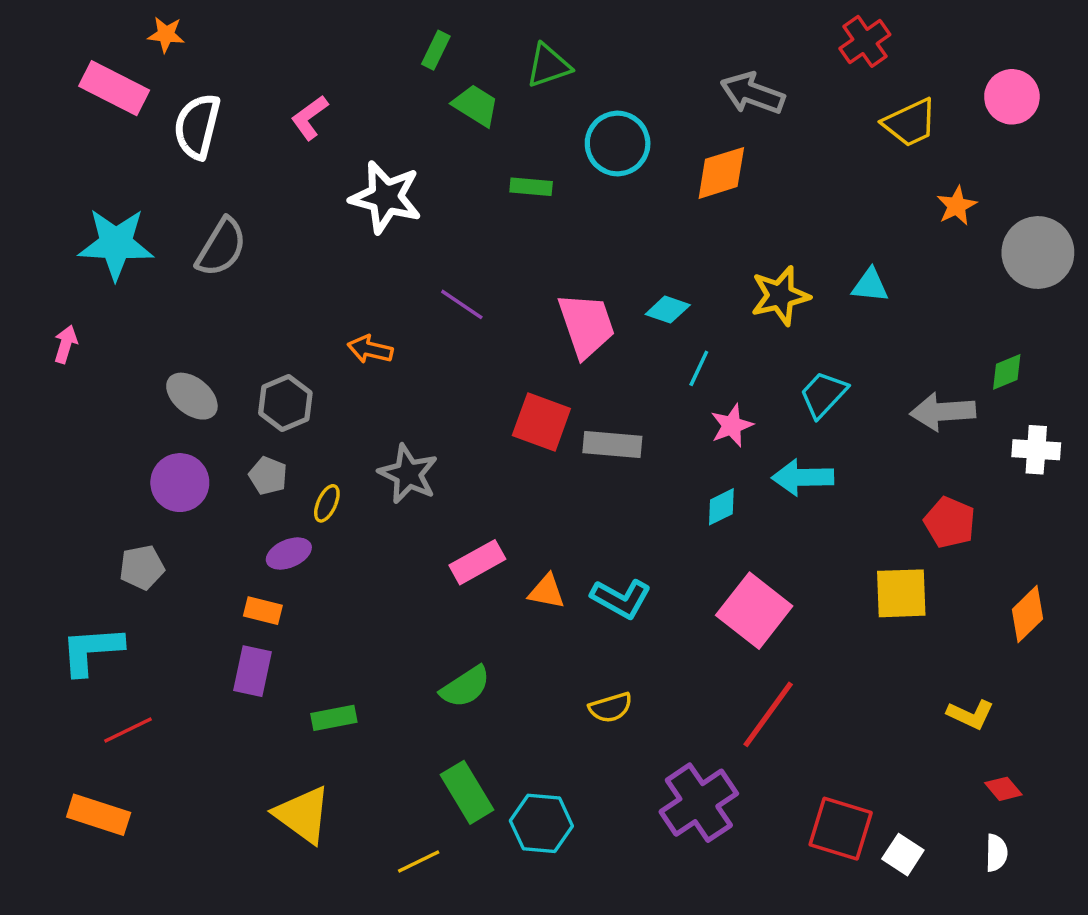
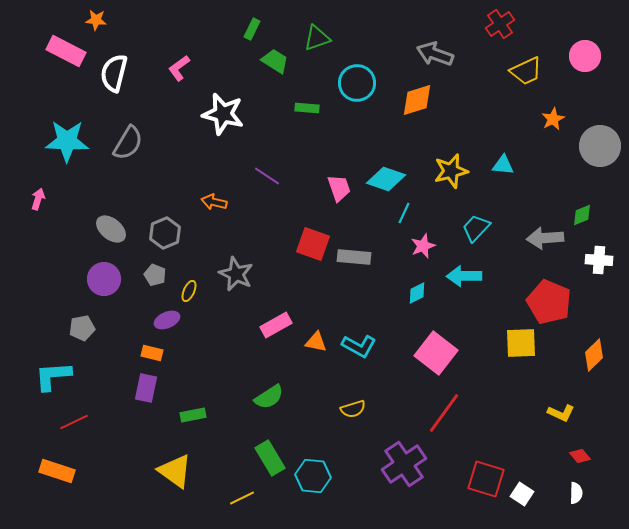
cyan diamond: (668, 310) -> (386, 179), size x1.5
pink trapezoid: (586, 325) -> (339, 188), size x0.7
red pentagon: (950, 522) -> (549, 302), size x1.5

